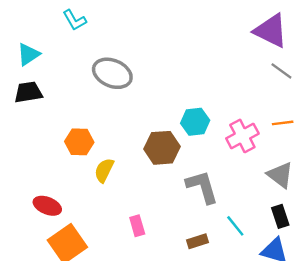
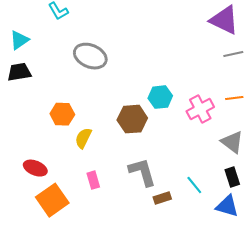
gray line: (281, 71) -> (233, 54), turned -48
gray L-shape: (202, 187) -> (142, 172), moved
pink rectangle: (137, 226) -> (93, 180), moved

